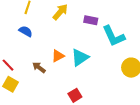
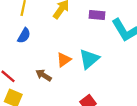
blue semicircle: (26, 31) -> (24, 36), turned 96

